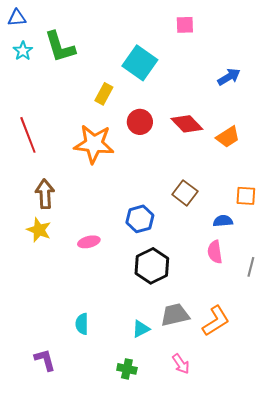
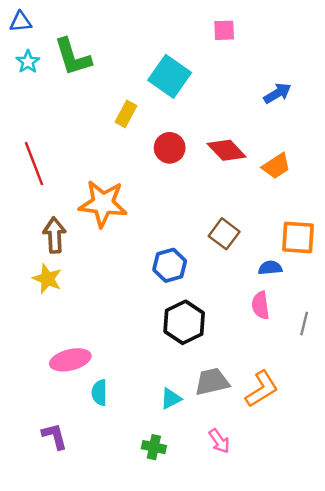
orange star: (94, 144) -> (103, 204), moved
orange square: (246, 196) -> (298, 237), size x1.4
pink ellipse: (89, 242) -> (70, 360), moved, size x1.5

